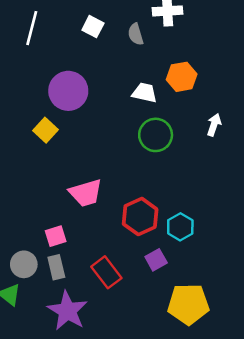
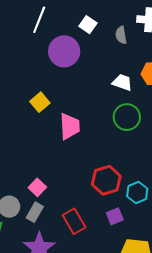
purple circle: (68, 91) -> (64, 51), moved
pink trapezoid: (86, 193) -> (70, 126), moved, turned -84
pink square: (56, 236) -> (37, 187), turned -36
gray rectangle: (56, 267) -> (35, 212), turned 36

